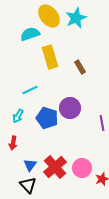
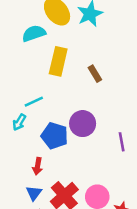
yellow rectangle: (50, 57) -> (58, 61), turned 30
cyan arrow: (18, 116) -> (19, 122), moved
red arrow: (13, 143) -> (38, 166), moved

